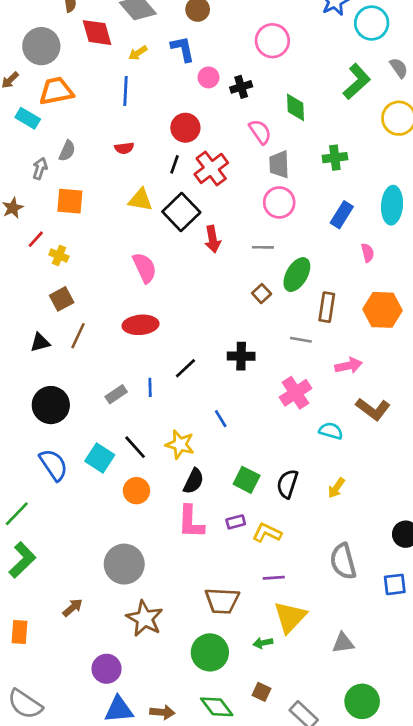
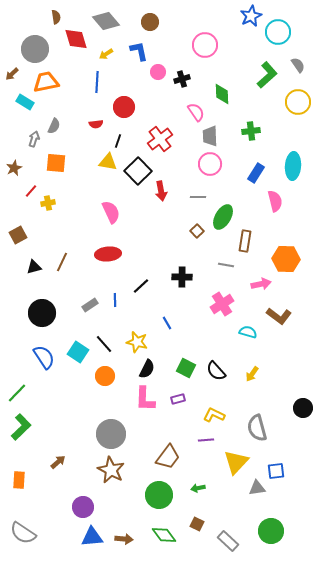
red circle: (185, 128) -> (124, 107), moved
black line: (175, 164) -> (118, 141), moved
pink semicircle: (368, 253) -> (275, 201), size x1.5
yellow cross: (59, 255) -> (48, 203), turned -32
brown square: (62, 299) -> (18, 235), moved
orange hexagon: (383, 310) -> (286, 259), moved
black semicircle: (287, 484) -> (216, 371), turned -60
yellow L-shape: (267, 533) -> (214, 415), moved
gray circle: (124, 564) -> (111, 434), moved
blue square: (395, 584) -> (276, 471), moved
brown trapezoid: (222, 601) -> (168, 457), turned -56
yellow triangle: (290, 617) -> (236, 462), moved

